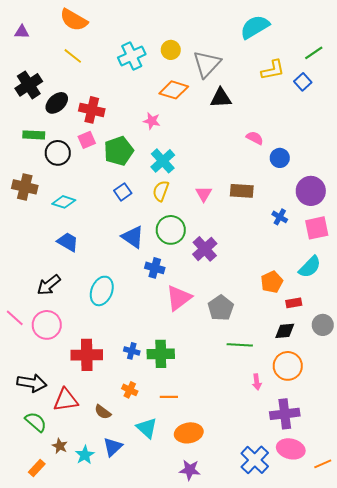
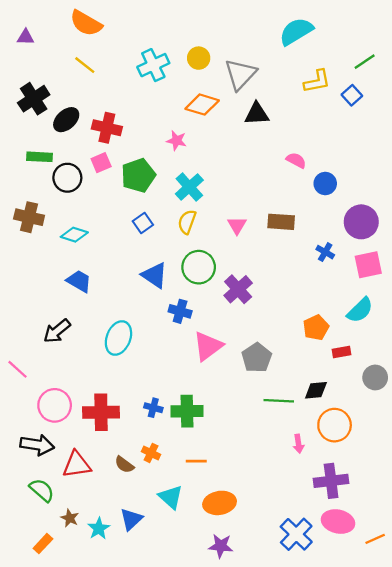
pink circle: (47, 325) -> (55, 405), moved
black diamond: (285, 331) -> (316, 390), moved
brown semicircle: (103, 412) -> (124, 465), moved

